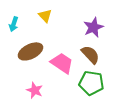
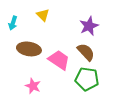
brown ellipse: (30, 51) -> (29, 49), turned 35

